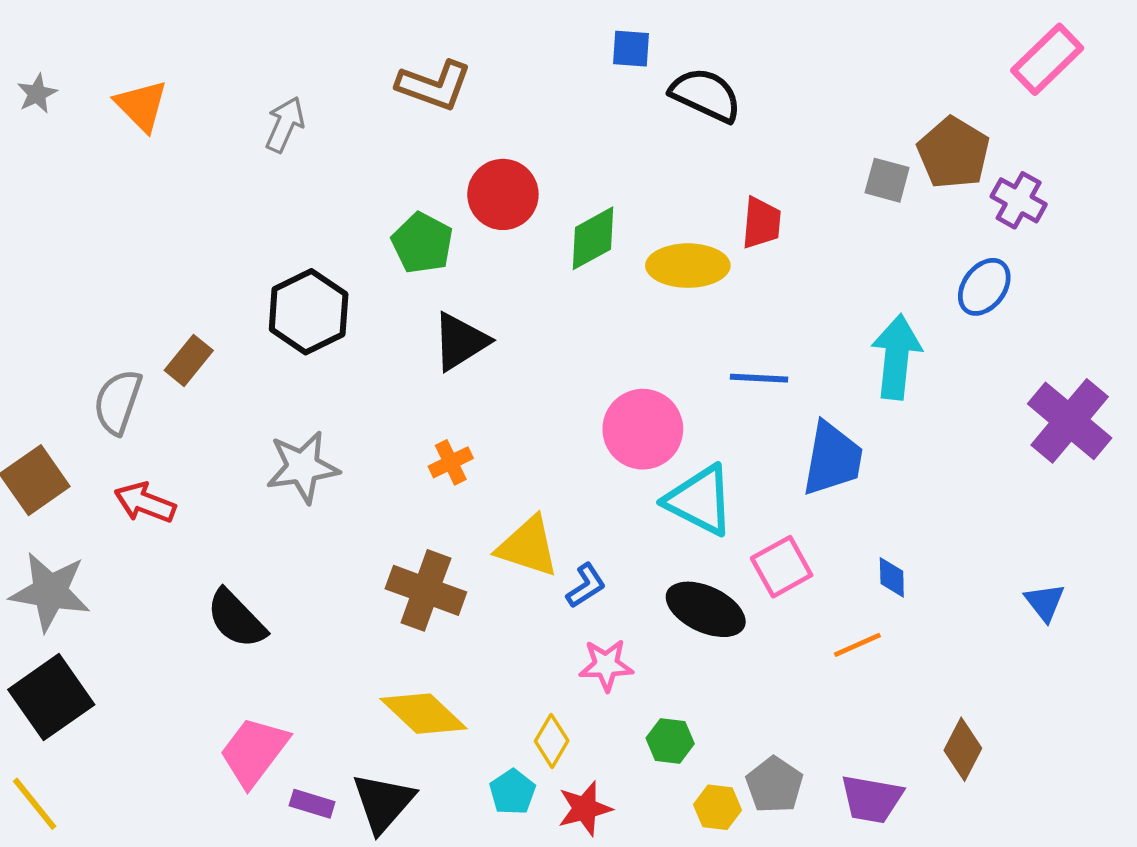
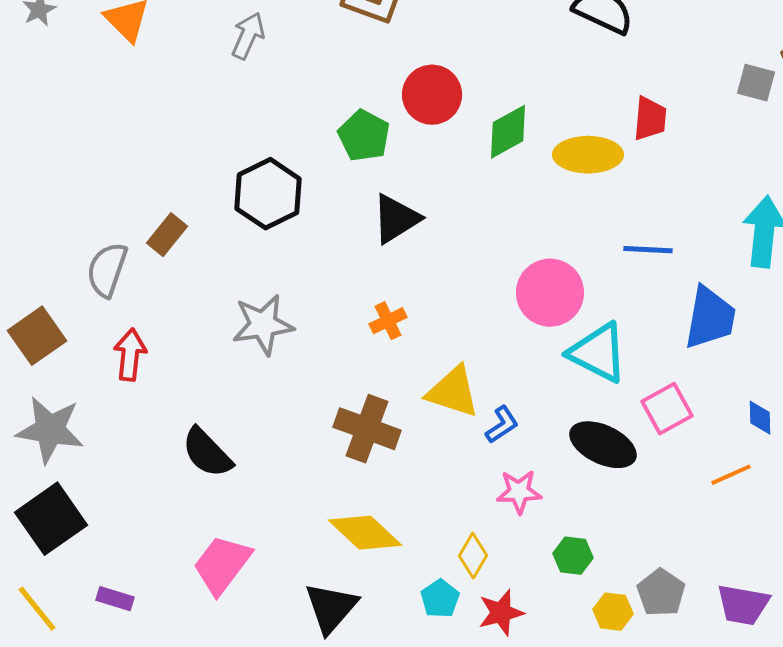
red arrow: (145, 503) -> (130, 355), turned 75
purple rectangle: (312, 804) -> (115, 599), moved

